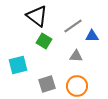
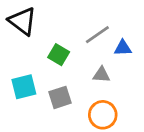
black triangle: (37, 16) -> (23, 21), moved
gray square: (47, 84) -> (60, 97), moved

